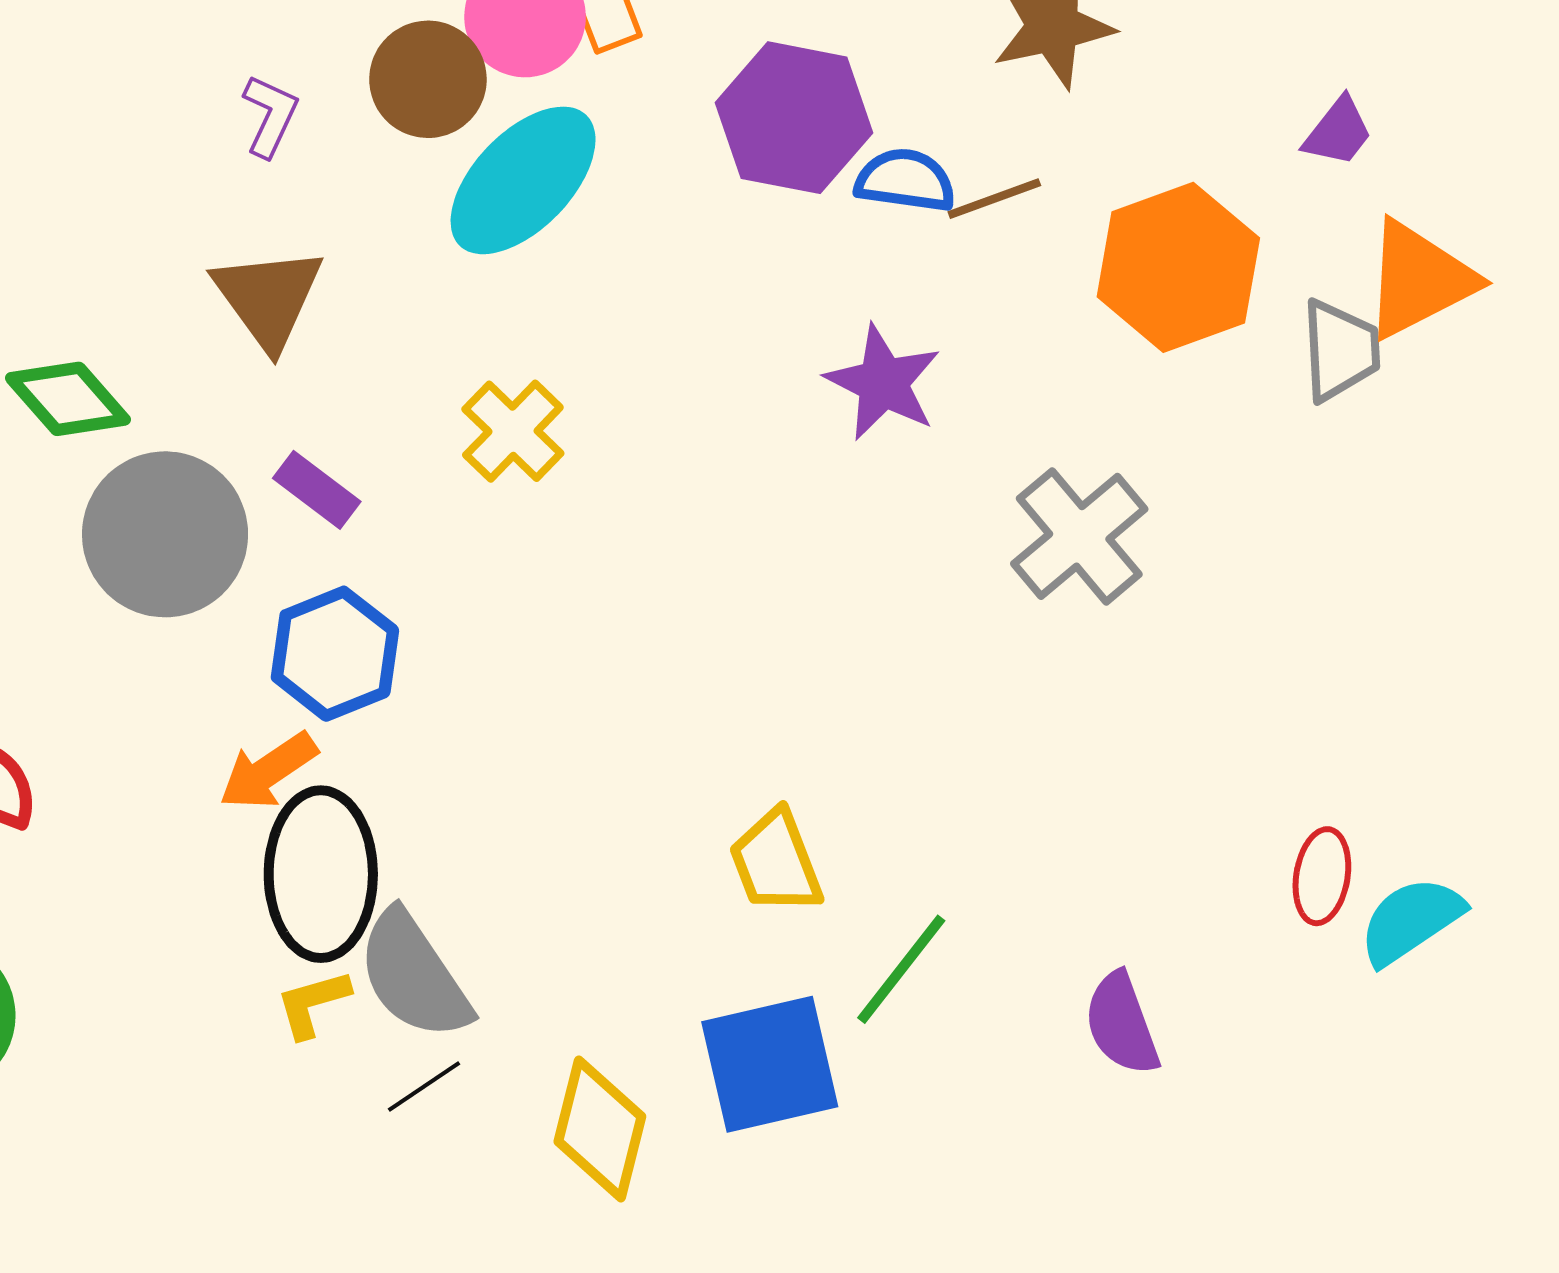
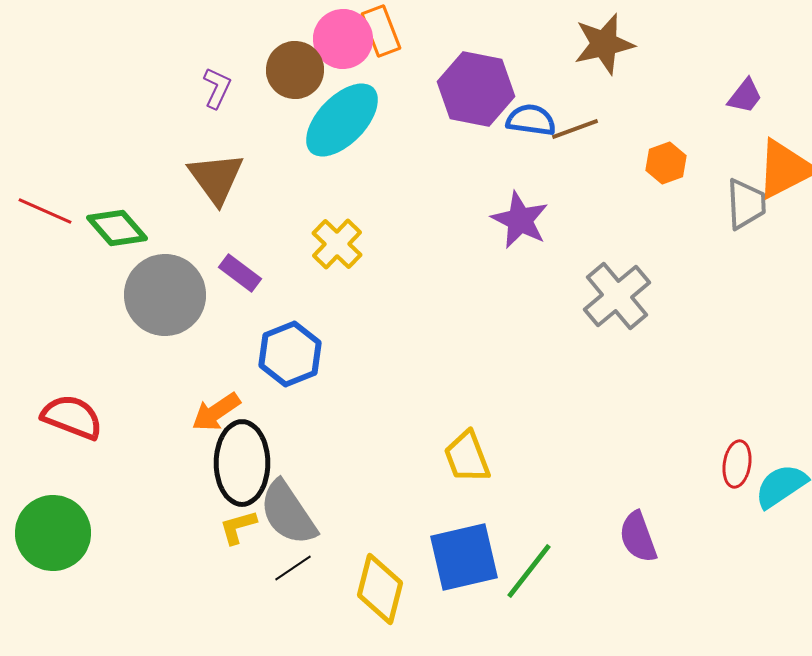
orange hexagon: (1178, 267) -> (666, 163), size x0.5
blue hexagon: (335, 654) -> (290, 354), moved
green line: (901, 969) -> (529, 571), moved

